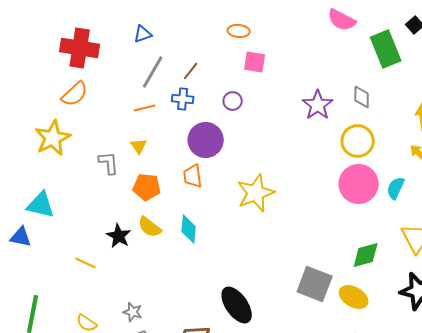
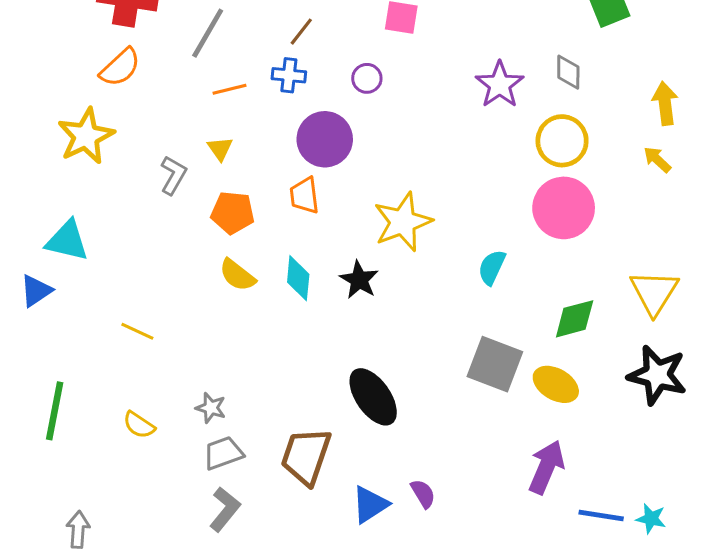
gray line: (153, 72) -> (208, 33), moved
gray L-shape: (109, 163) -> (173, 175), turned 35
cyan semicircle: (396, 188) -> (492, 267), moved
black star: (119, 236) -> (359, 280), moved
blue triangle: (21, 237) -> (36, 291), turned -45

